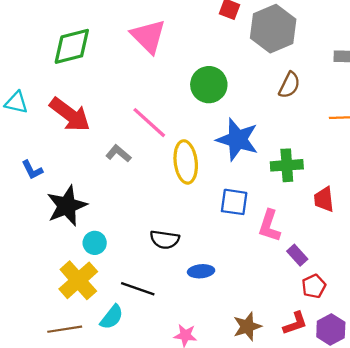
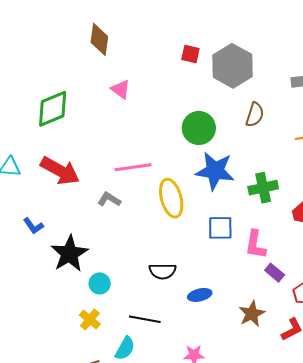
pink triangle: (148, 36) -> (121, 89), size x0.6
green circle: (209, 85) -> (199, 128), moved
pink line: (149, 123) -> (133, 167), turned -42
purple rectangle: (297, 255) -> (275, 273), moved
yellow cross: (78, 280) -> (90, 320), size x0.6
brown star: (247, 326) -> (252, 314), moved

